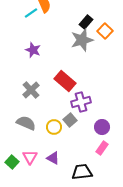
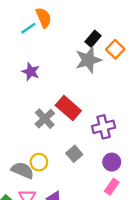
gray cross: (31, 90) -> (45, 119), moved
purple cross: (81, 102) -> (104, 127), moved
gray semicircle: (26, 123) -> (22, 170), moved
yellow circle: (54, 127) -> (39, 162), moved

